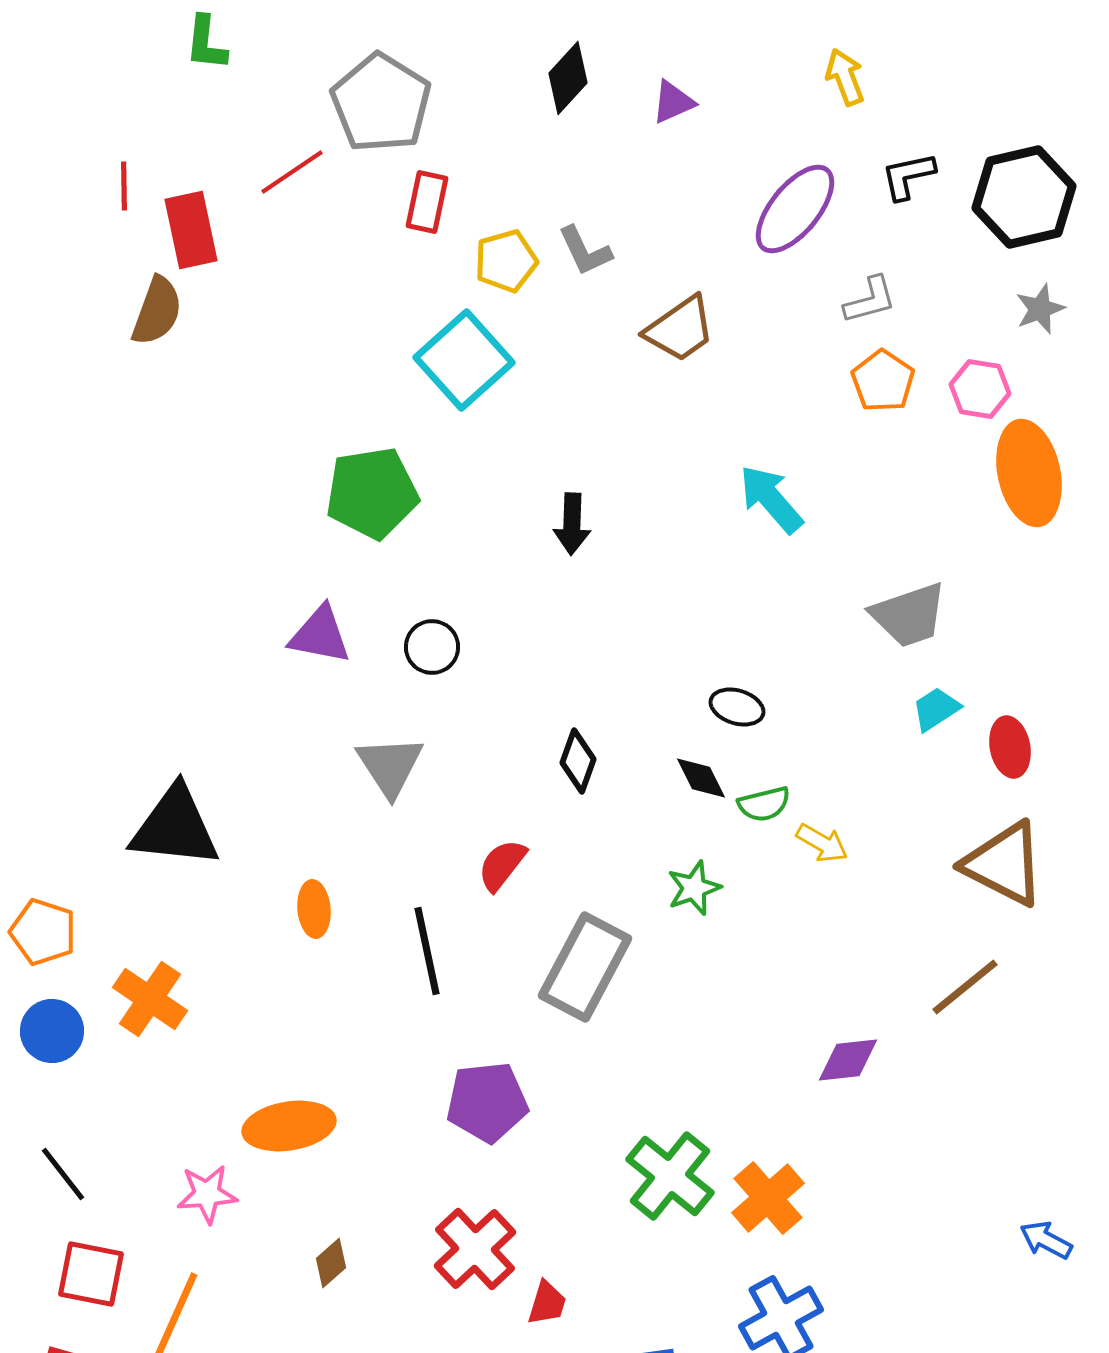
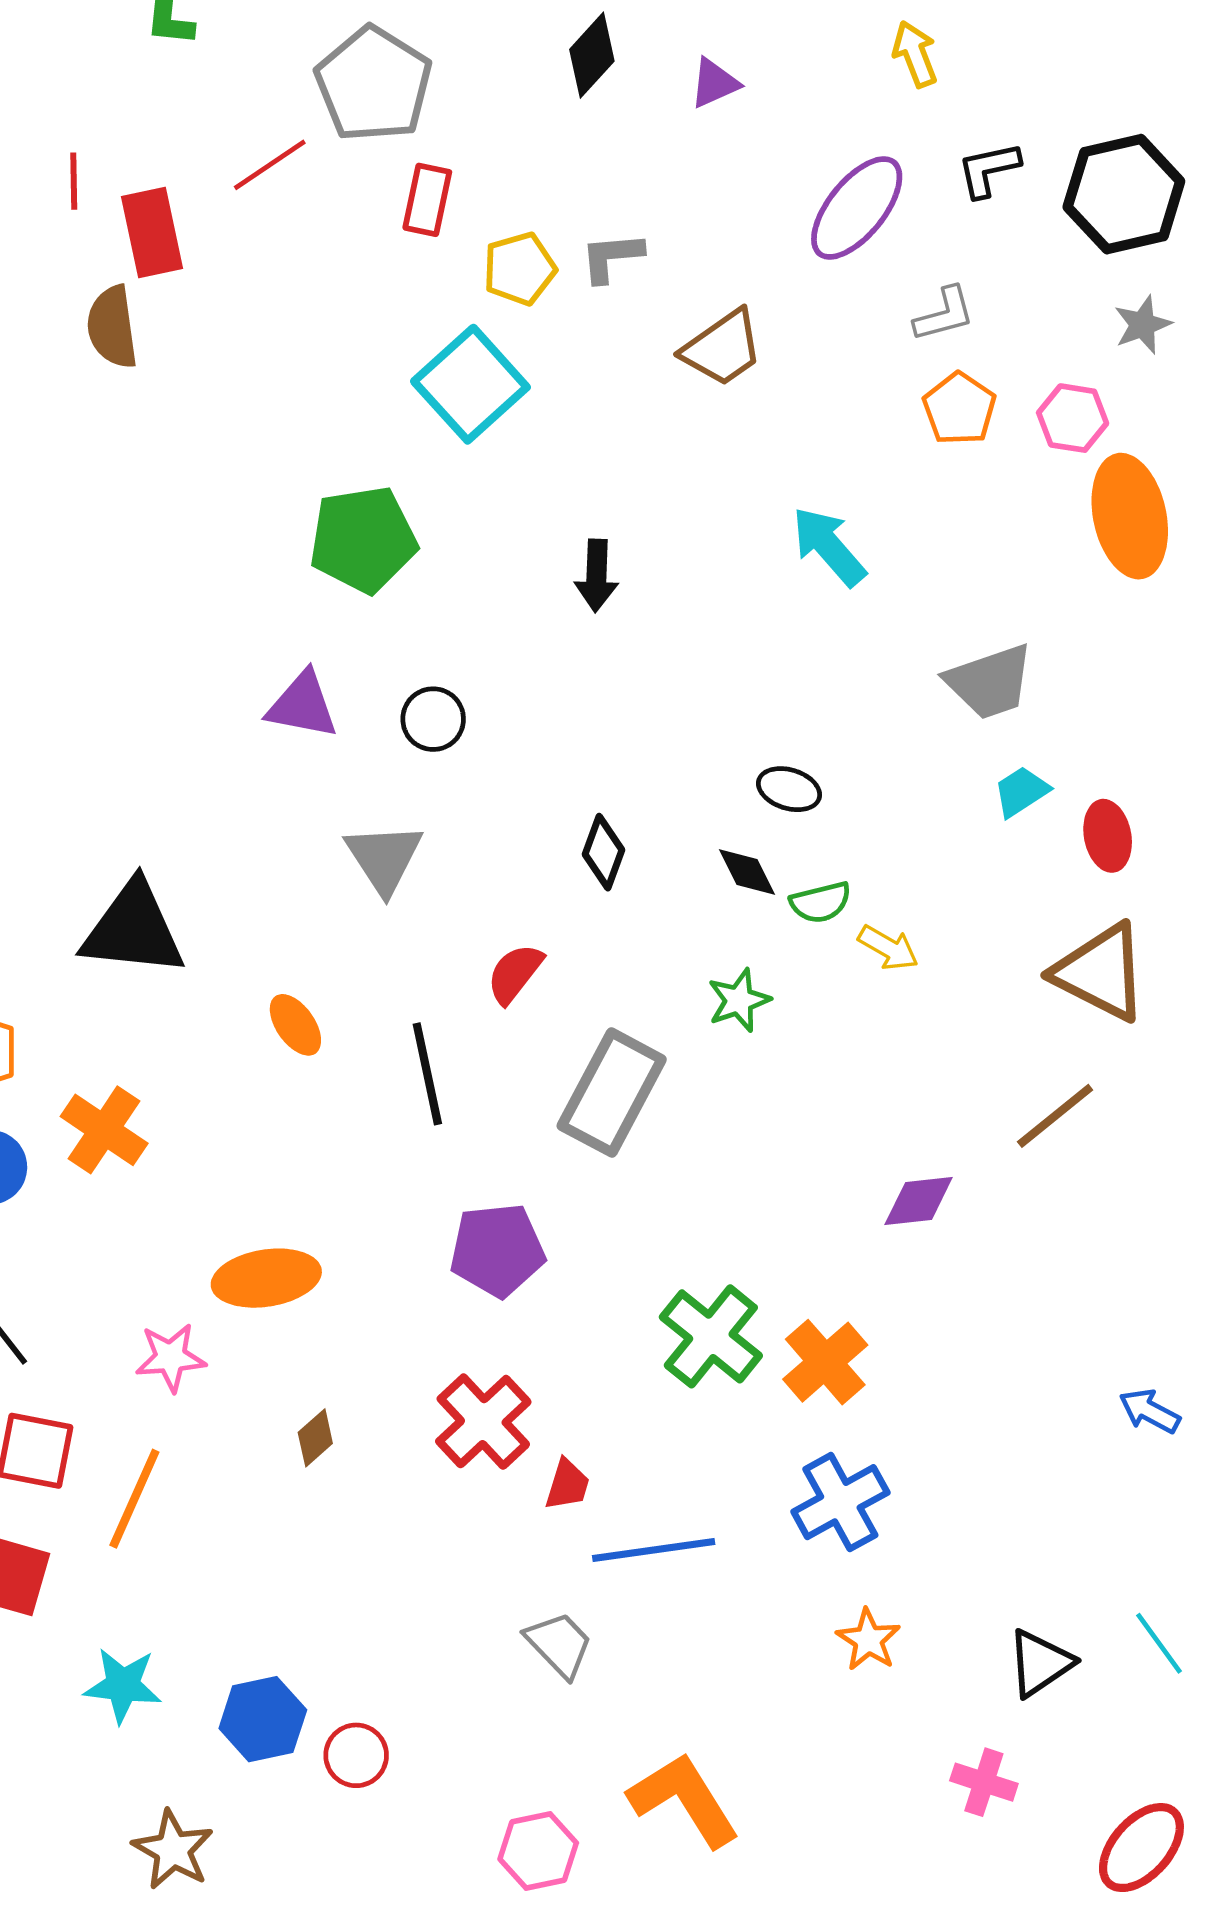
gray L-shape: (585, 251) -> (612, 257), turned 110
brown semicircle: (157, 311) -> (112, 327), turned 152
orange ellipse: (314, 909) -> (295, 1025), turned -30

